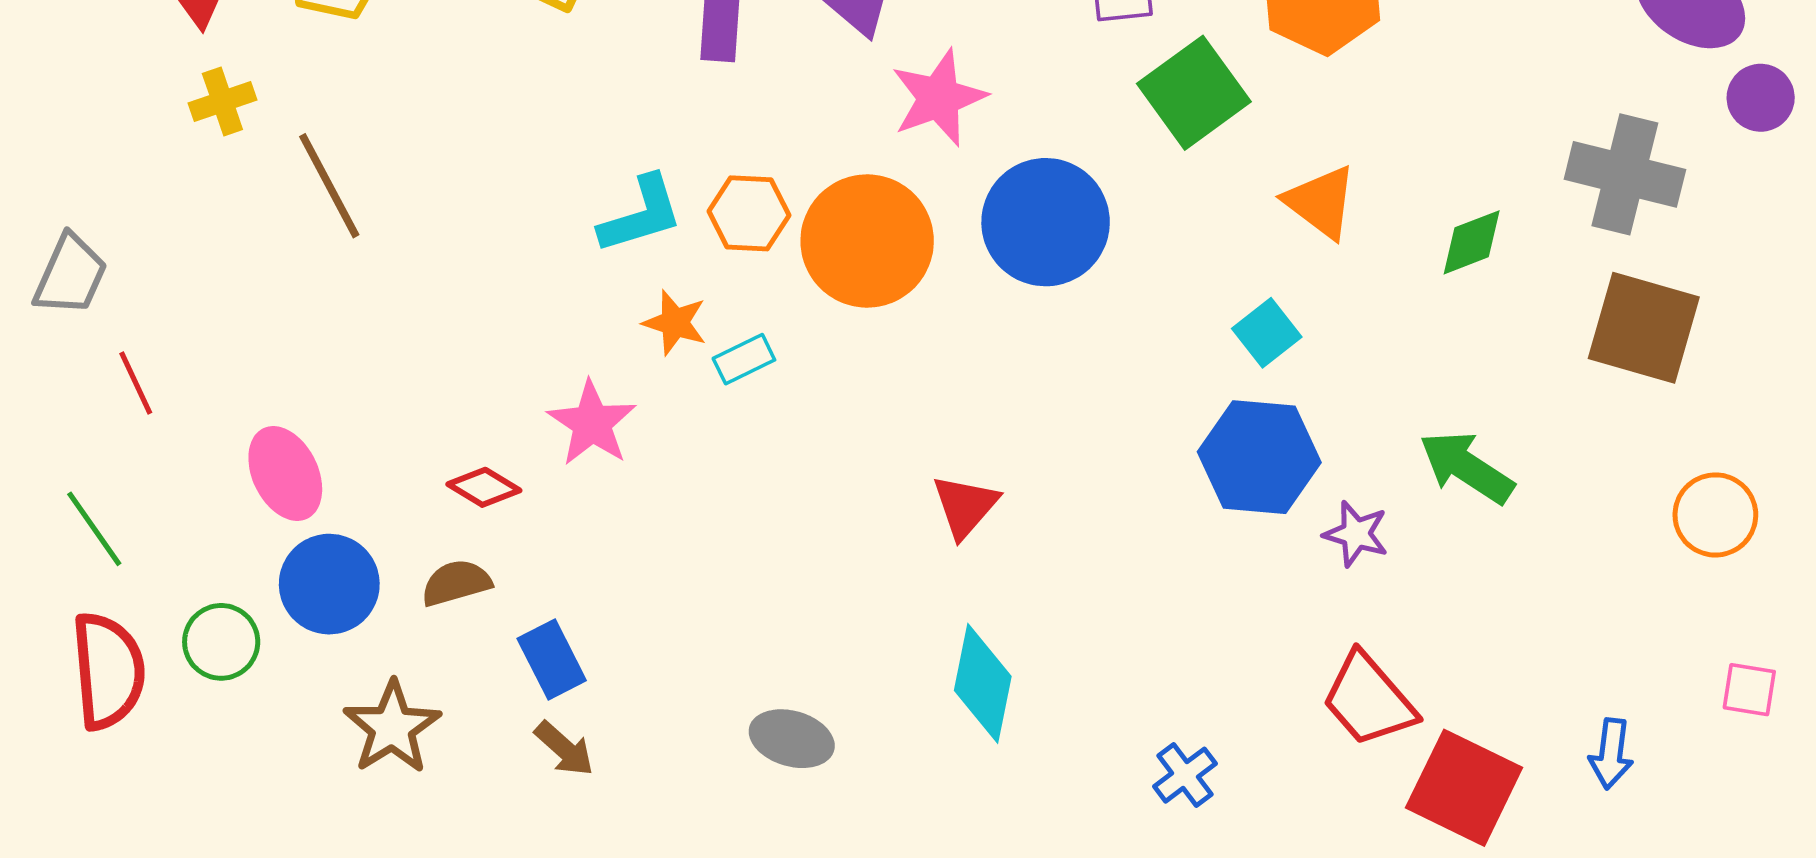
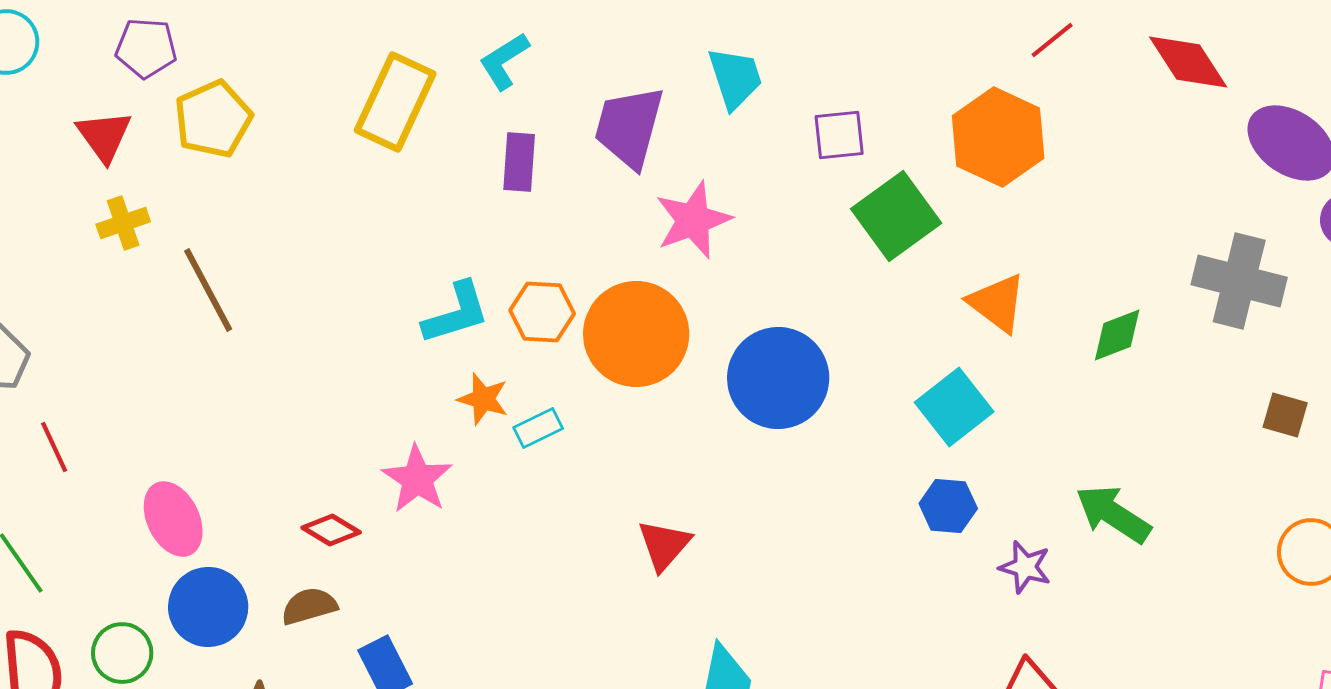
blue circle: (1046, 222) -> (778, 378), moved
brown square: (1644, 328) -> (1285, 415), moved, size x0.5
cyan square: (1267, 333) -> (954, 407), size x1.4
blue hexagon: (1259, 457) -> (948, 506), size x0.6
red triangle: (965, 506) -> (664, 545), moved

